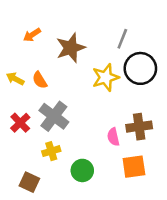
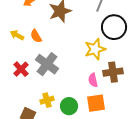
yellow star: (106, 77) -> (95, 49), moved
yellow cross: (51, 151) -> (47, 100), moved
orange square: (134, 167) -> (96, 103), moved

